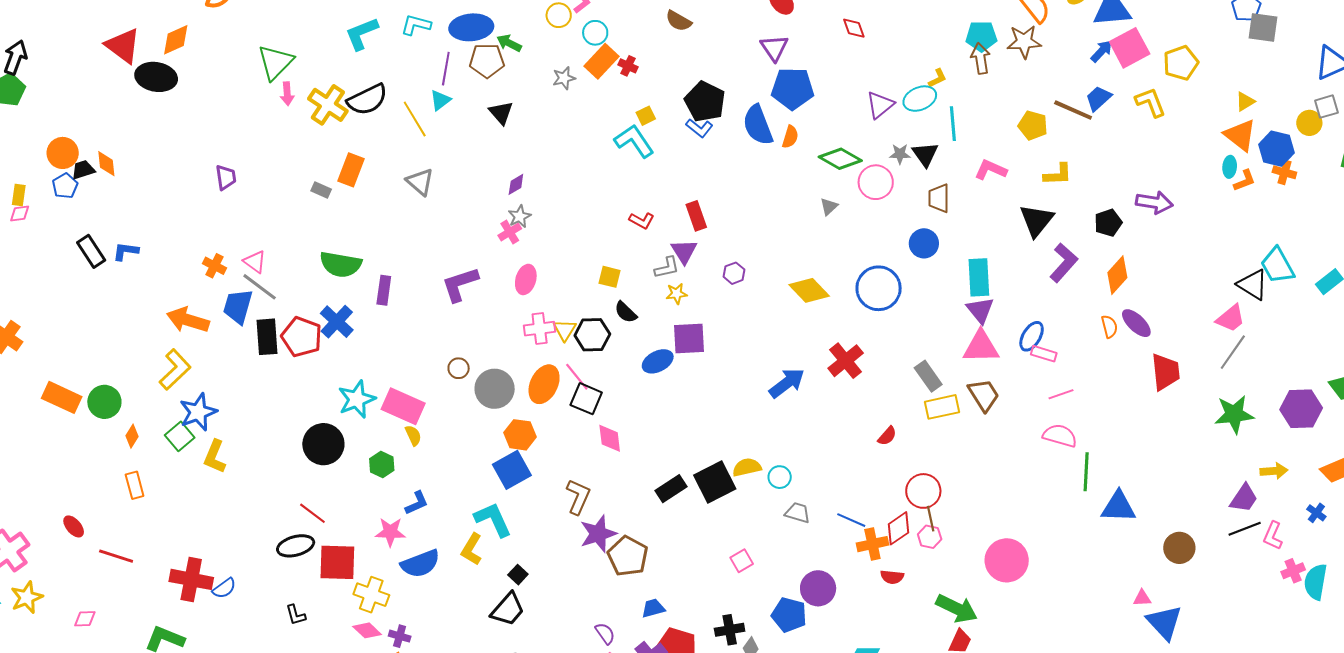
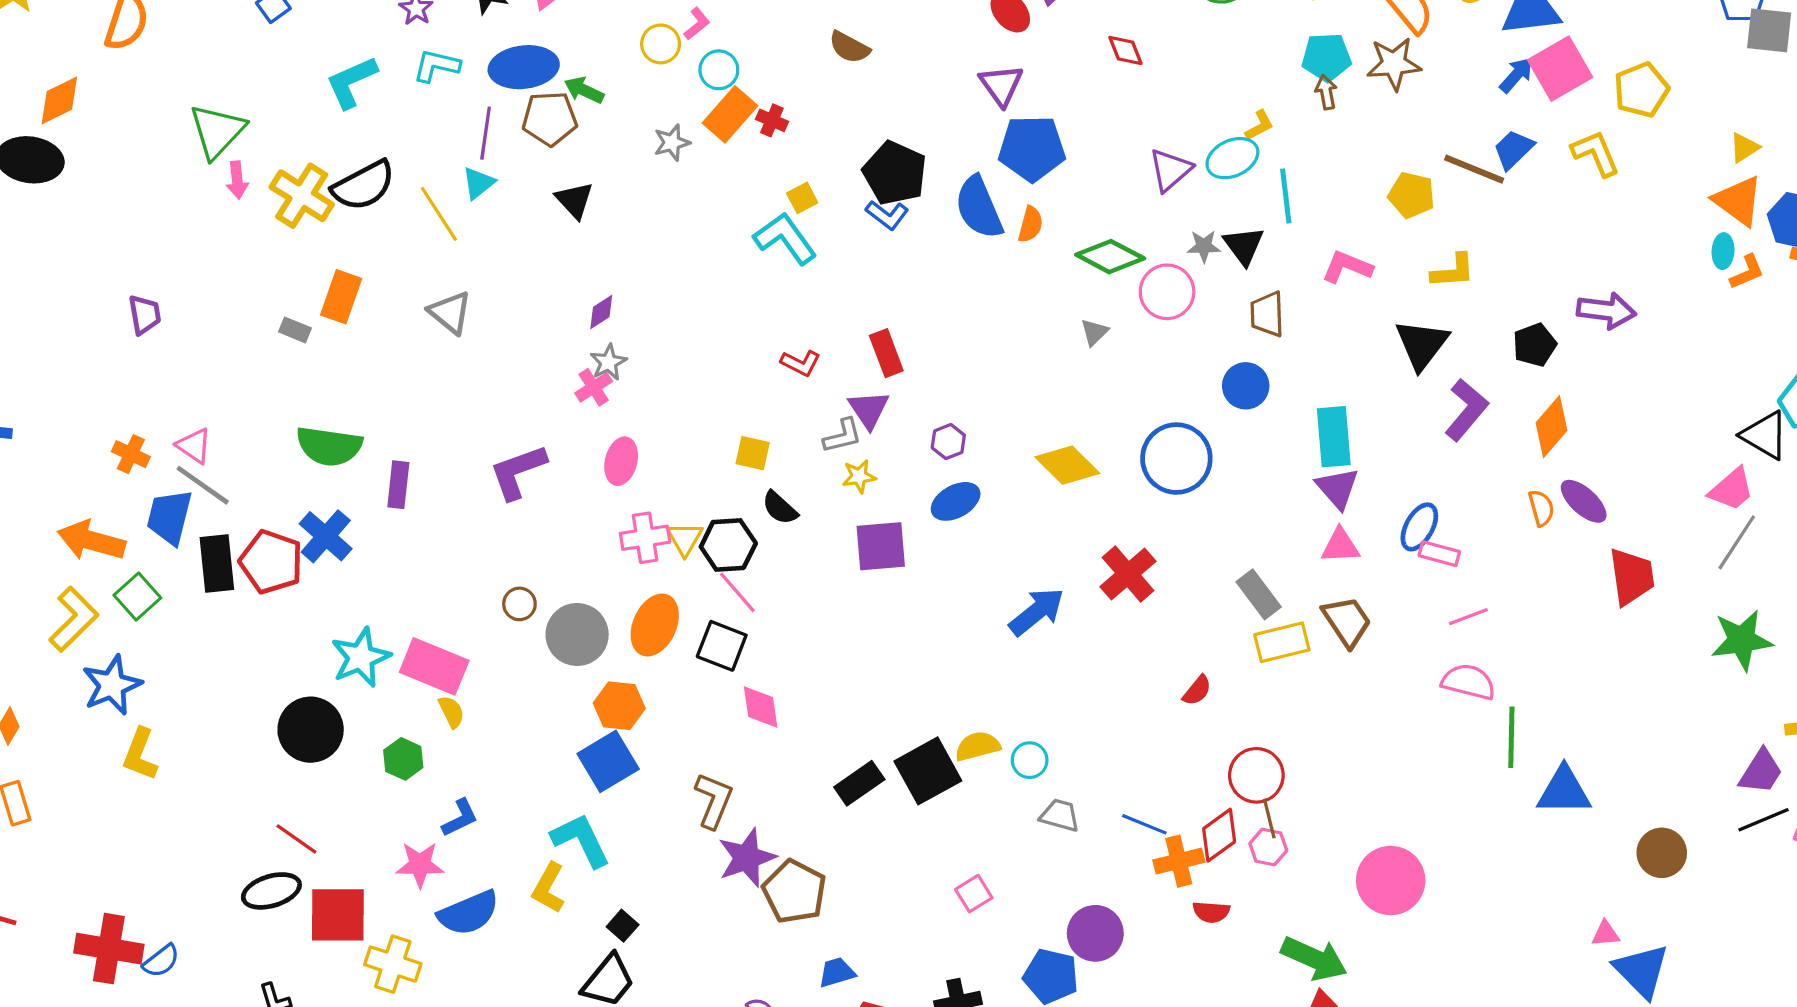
brown arrow: (981, 58) -> (1326, 92), size x0.7
pink triangle: (981, 347) -> (1340, 546), size x0.7
blue ellipse: (658, 361) -> (956, 501), moved
pink line: (577, 377) -> (737, 592), moved
green square: (180, 436) -> (137, 597), moved

